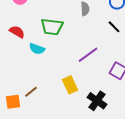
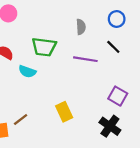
purple line: (88, 55) -> (85, 59), moved, turned 45
black cross: (97, 101) -> (110, 126), moved

